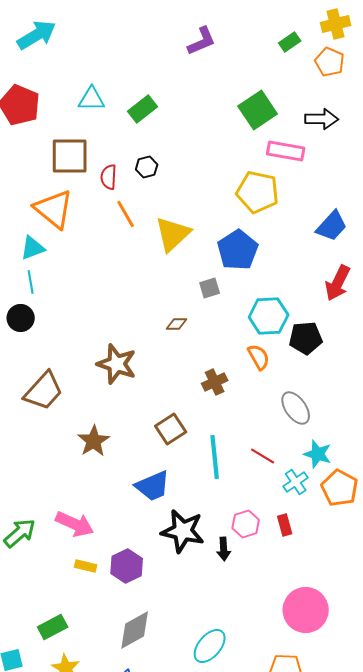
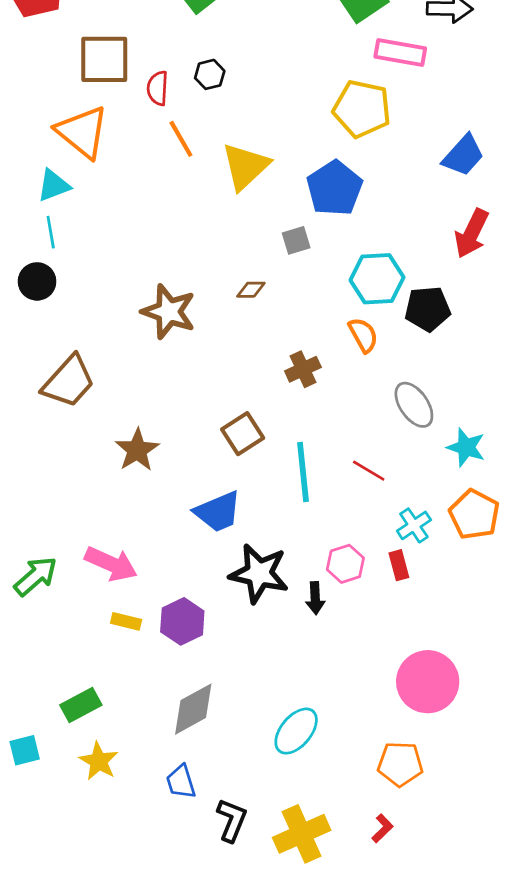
brown star: (117, 364) -> (169, 312), moved
cyan star: (318, 454) -> (466, 447), moved
cyan cross: (296, 482) -> (414, 525), moved

